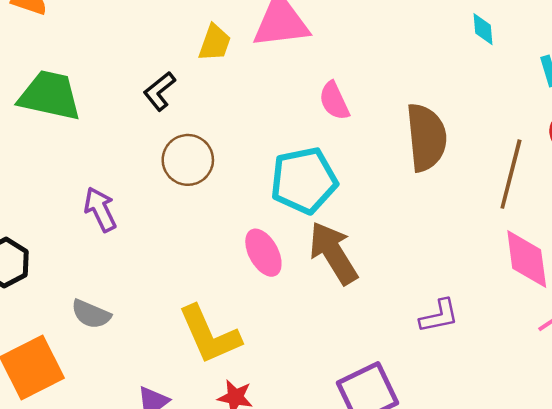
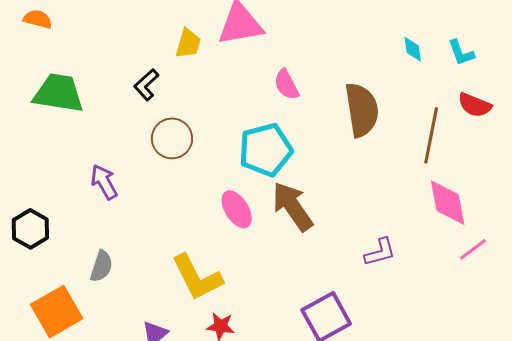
cyan diamond: (483, 29) -> (413, 49), moved
gray semicircle: (91, 314) -> (101, 266), turned -92

